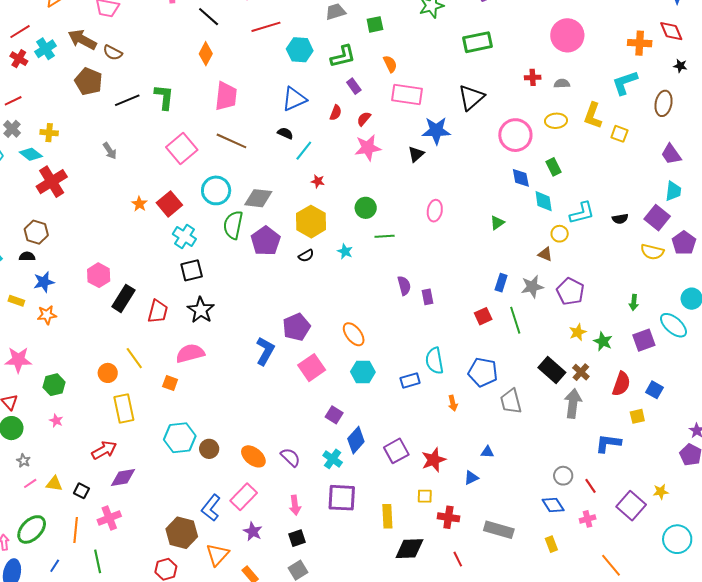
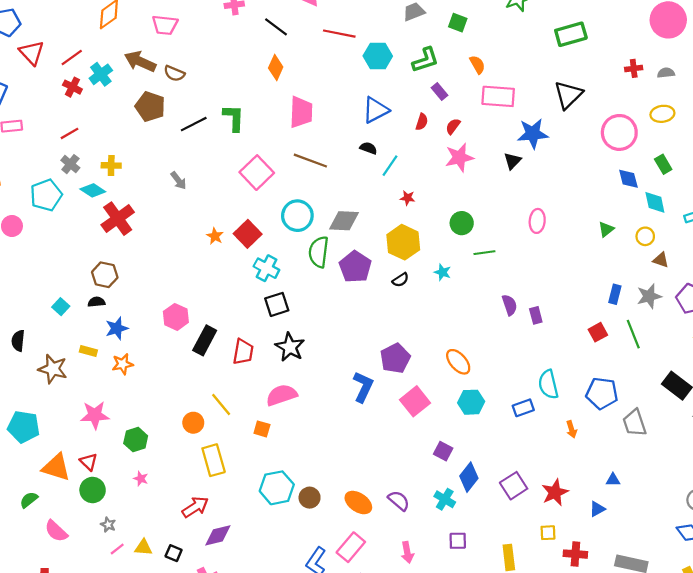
green square: (375, 24) -> (458, 23), turned 36
red line: (266, 27) -> (339, 34), turned 32
yellow circle: (560, 234) -> (645, 236), moved
purple square: (342, 498) -> (458, 541), size x0.6

